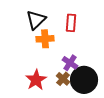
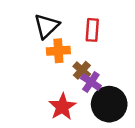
brown cross: (63, 79) -> (82, 70), moved
red star: (36, 80) -> (62, 107), moved

